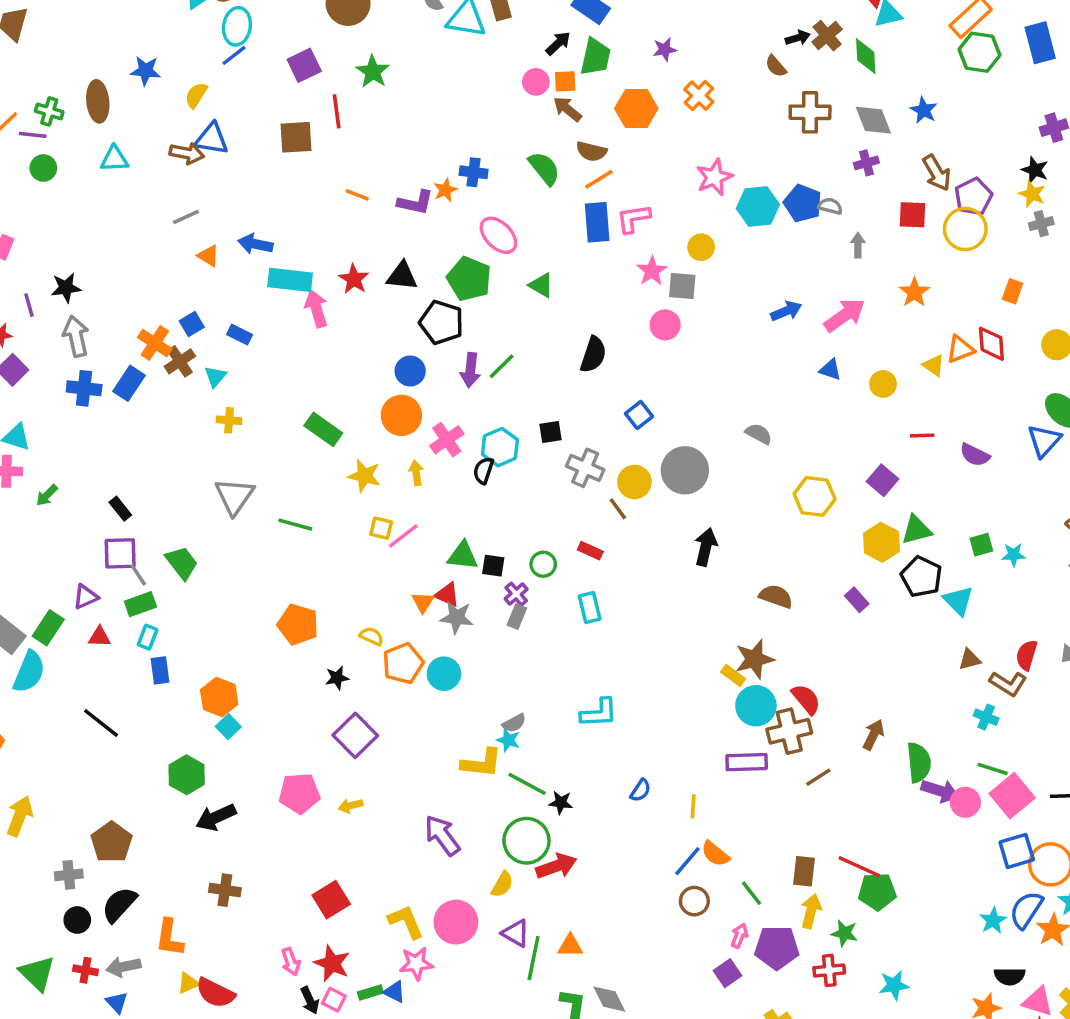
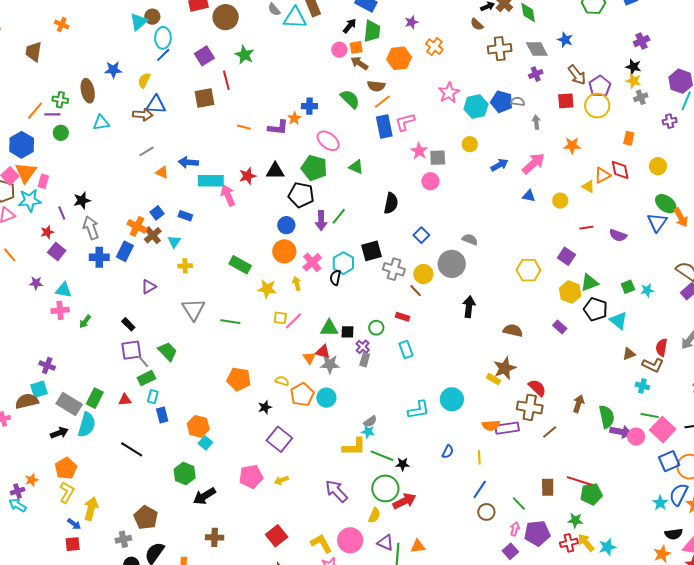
yellow circle: (701, 247) -> (470, 144), moved
red star: (354, 279) -> (248, 176), turned 30
orange star: (914, 292) -> (572, 146), turned -30
black square: (550, 432) -> (371, 251), size x1.5
gray semicircle: (759, 434) -> (470, 239), moved
purple triangle: (86, 597) -> (149, 287), moved
cyan circle: (756, 706) -> (452, 399), moved
brown cross: (789, 731) -> (530, 407), turned 30
orange semicircle: (715, 854) -> (491, 425), moved, turned -36
yellow arrow: (811, 911) -> (586, 543), moved, turned -48

